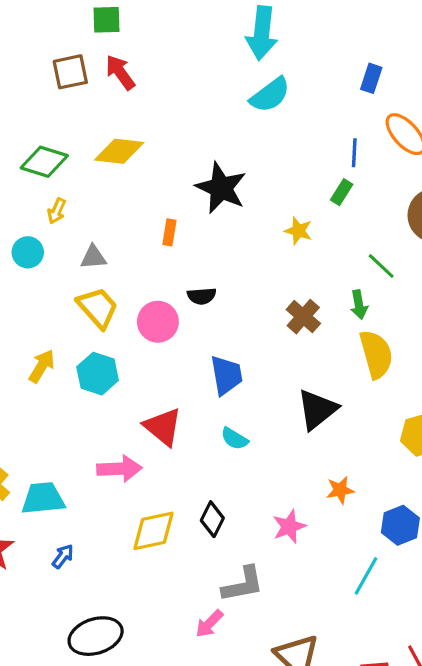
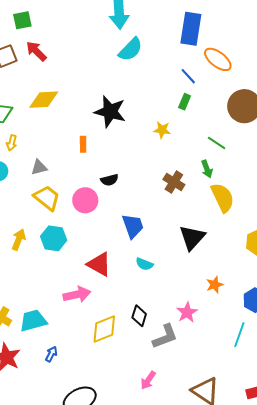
blue rectangle: (371, 78) -> (191, 29), size x1.8
blue line: (354, 153) -> (188, 76), turned -36
gray L-shape: (243, 584) -> (165, 336), moved

